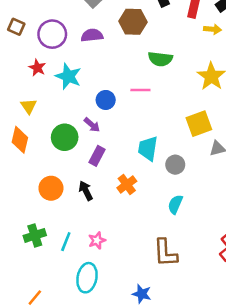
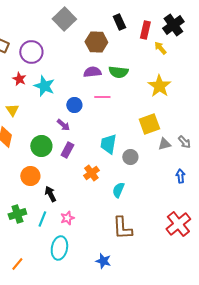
yellow arrow: (213, 29) -> (160, 48), turned -136
purple semicircle: (92, 35) -> (92, 72), moved
green circle: (65, 137) -> (41, 146), moved
black arrow: (86, 191) -> (50, 194), moved
cyan semicircle: (175, 204) -> (118, 190), moved

